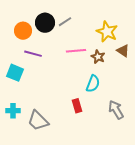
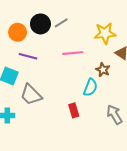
yellow star: (107, 32) -> (105, 33), turned -30
brown star: (98, 57) -> (103, 70), moved
gray trapezoid: (38, 121) -> (31, 95), moved

